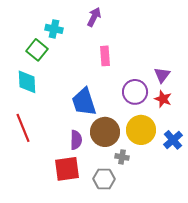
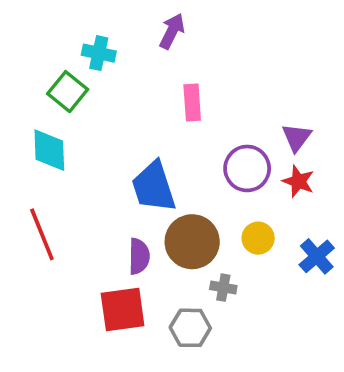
yellow circle: (141, 130) -> (258, 238), size x0.6

